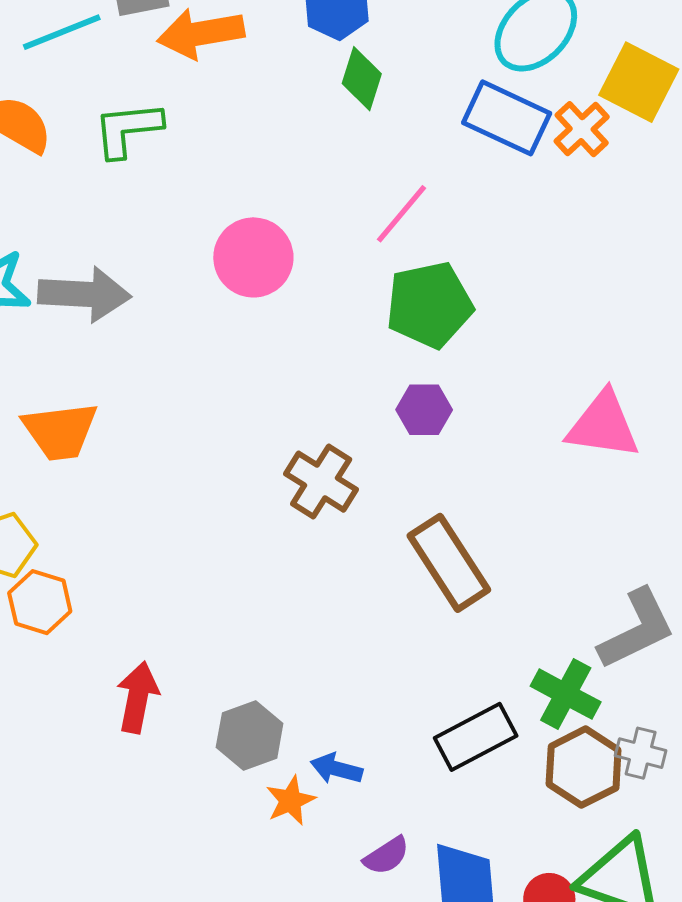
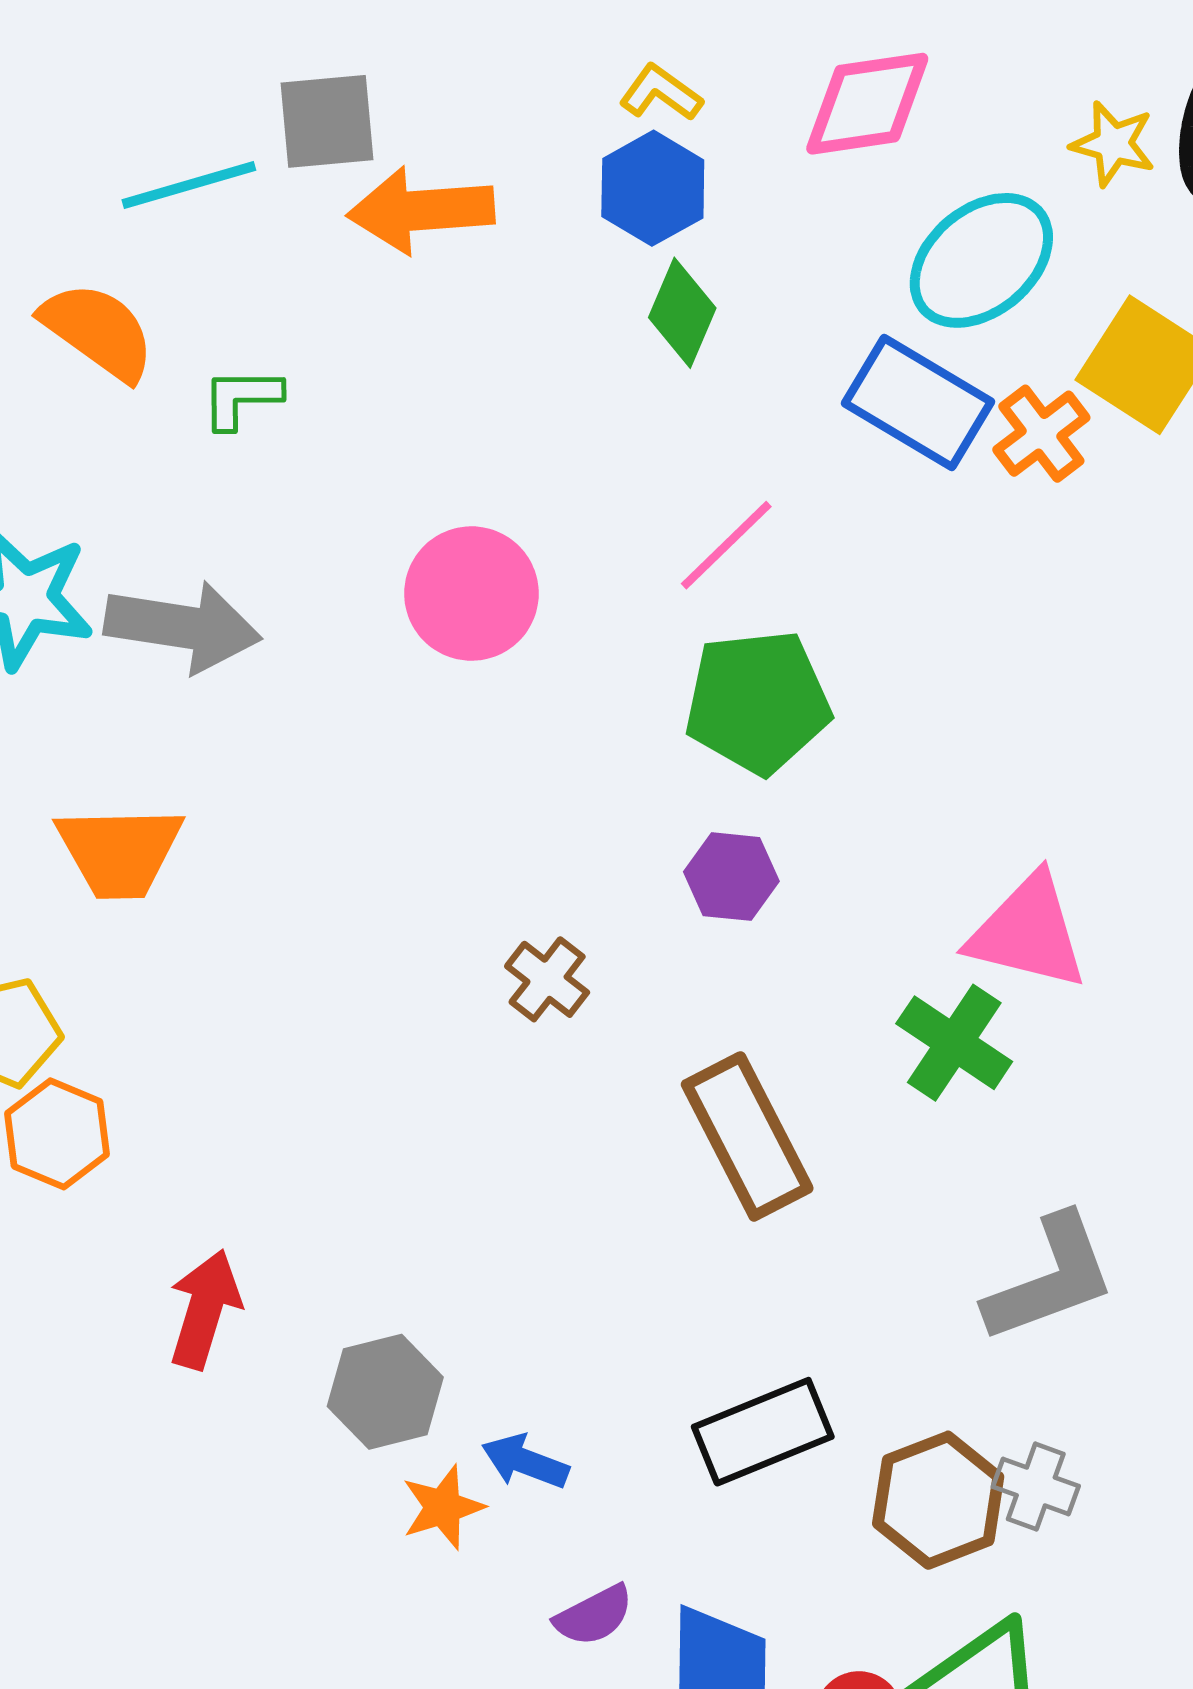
green L-shape: (128, 129) -> (241, 398), moved, size x0.7
brown cross: (321, 482) -> (547, 979), size x0.7
green cross: (566, 694) -> (954, 1043), moved

